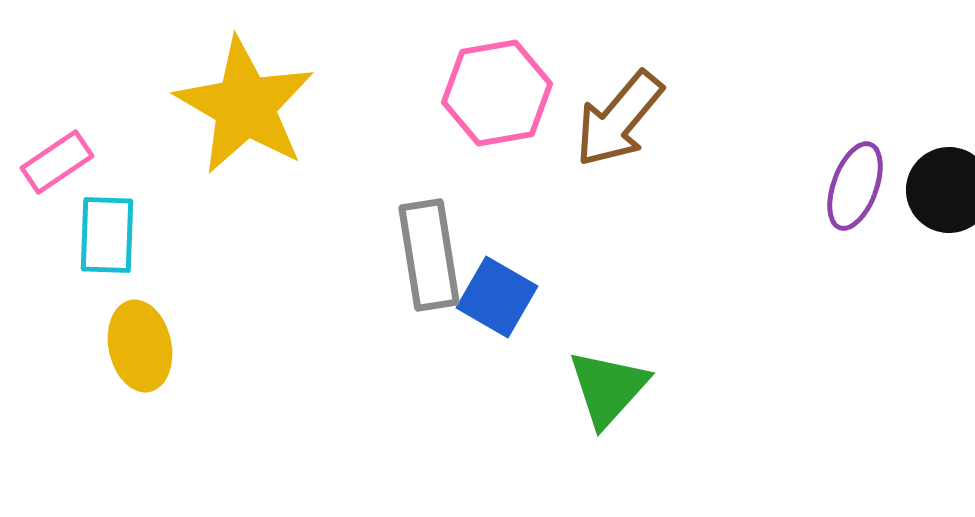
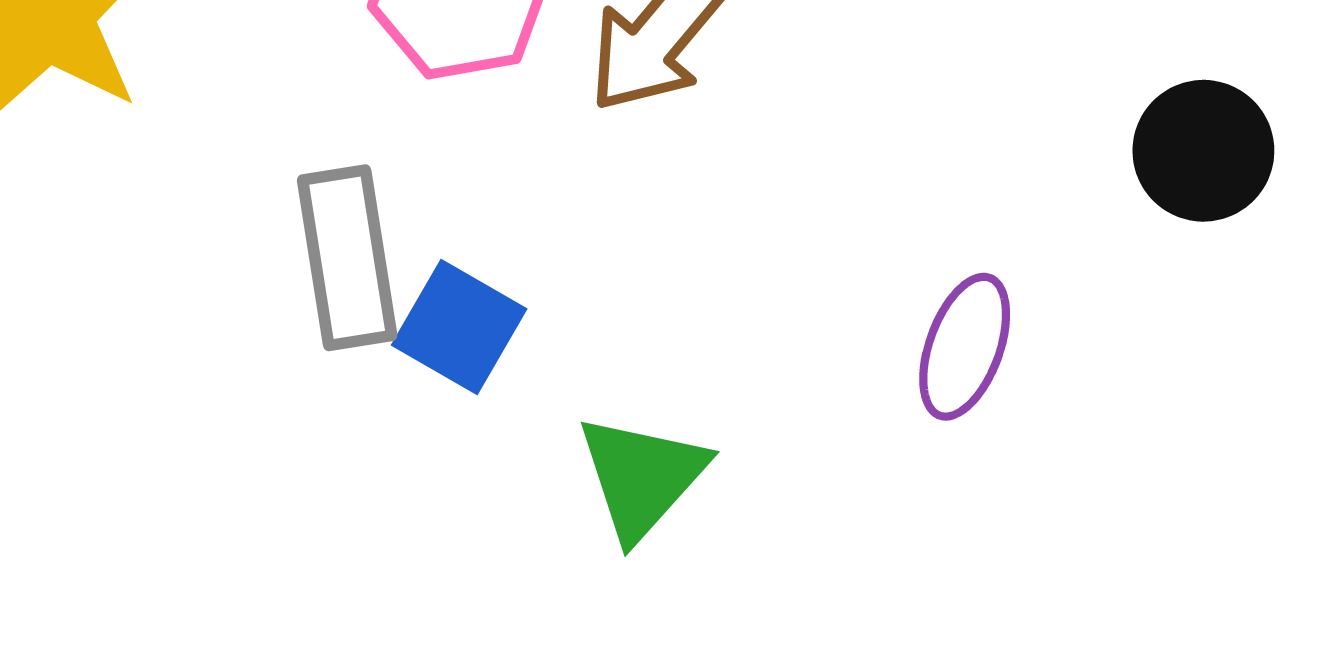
purple ellipse: (855, 186) -> (965, 347), moved

